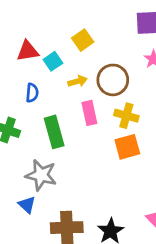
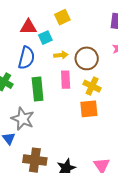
yellow square: (83, 40) -> (62, 17), moved
blue semicircle: (32, 93) -> (26, 58), size x1.6

